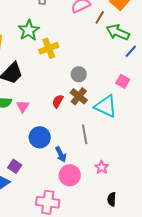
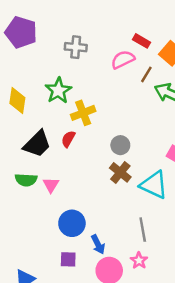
red semicircle: (58, 101) -> (68, 139), moved
gray line: (85, 134) -> (143, 230), moved
purple square: (15, 166) -> (68, 259), moved, turned -32
pink star: (102, 167) -> (139, 261), moved

